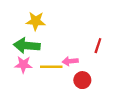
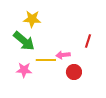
green arrow: (27, 46) -> (24, 41), turned -145
pink star: (23, 65) -> (24, 70), moved

